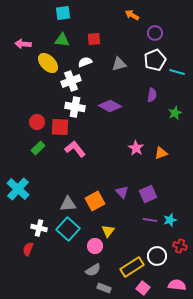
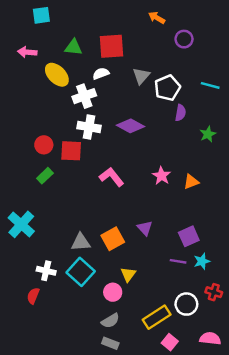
cyan square: (63, 13) -> (41, 15), moved
red square: (94, 39) -> (112, 46), size x1.6
white pentagon: (155, 60) -> (167, 88), moved
gray triangle: (119, 64) -> (141, 76), turned -35
pink L-shape: (75, 149) -> (112, 177), moved
purple square: (148, 194) -> (189, 236), moved
gray rectangle: (104, 288) -> (110, 343), moved

